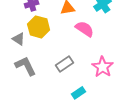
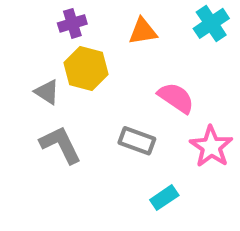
pink semicircle: (85, 29) -> (176, 98), moved
gray rectangle: (65, 64) -> (137, 141), turned 54

